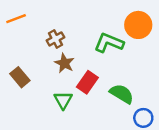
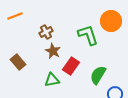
green L-shape: (109, 43) -> (88, 35), turned 50
green semicircle: (122, 94) -> (98, 75), turned -90
green triangle: (63, 100) -> (52, 80), turned 49

